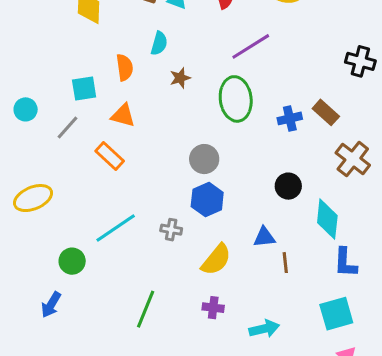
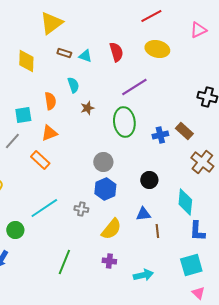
cyan semicircle: (159, 43) -> (73, 85), turned -35
orange triangle: (123, 115) -> (49, 133), turned -36
black circle: (288, 186) -> (149, 180), moved

